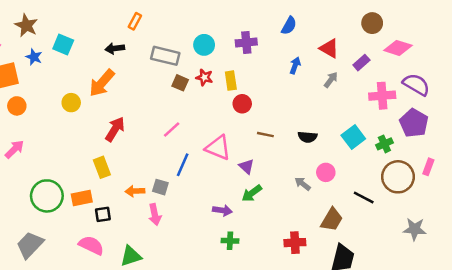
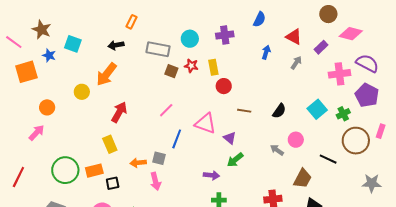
orange circle: (17, 106) -> (47, 107), moved
black semicircle: (308, 137) -> (279, 111), turned -56

